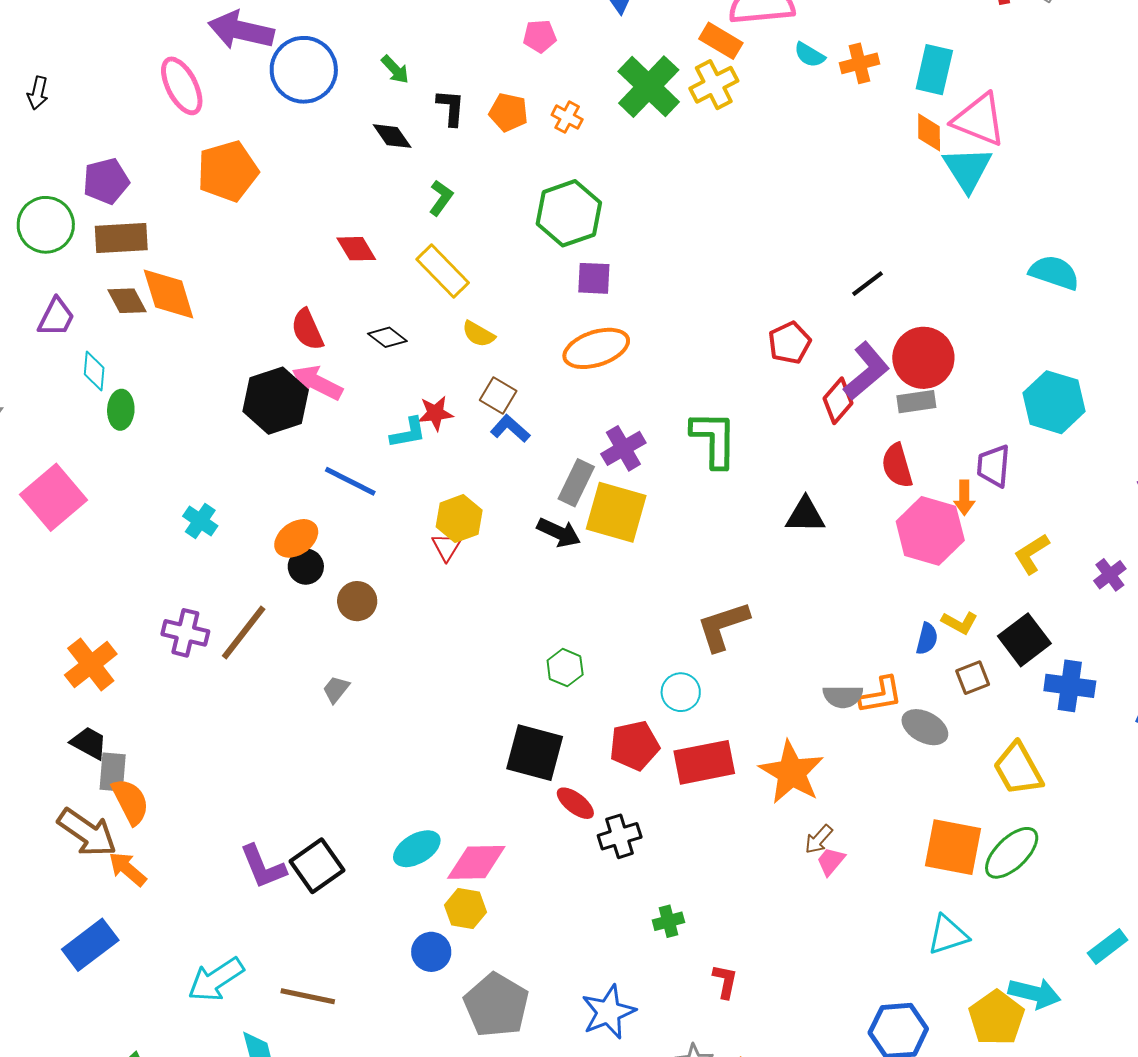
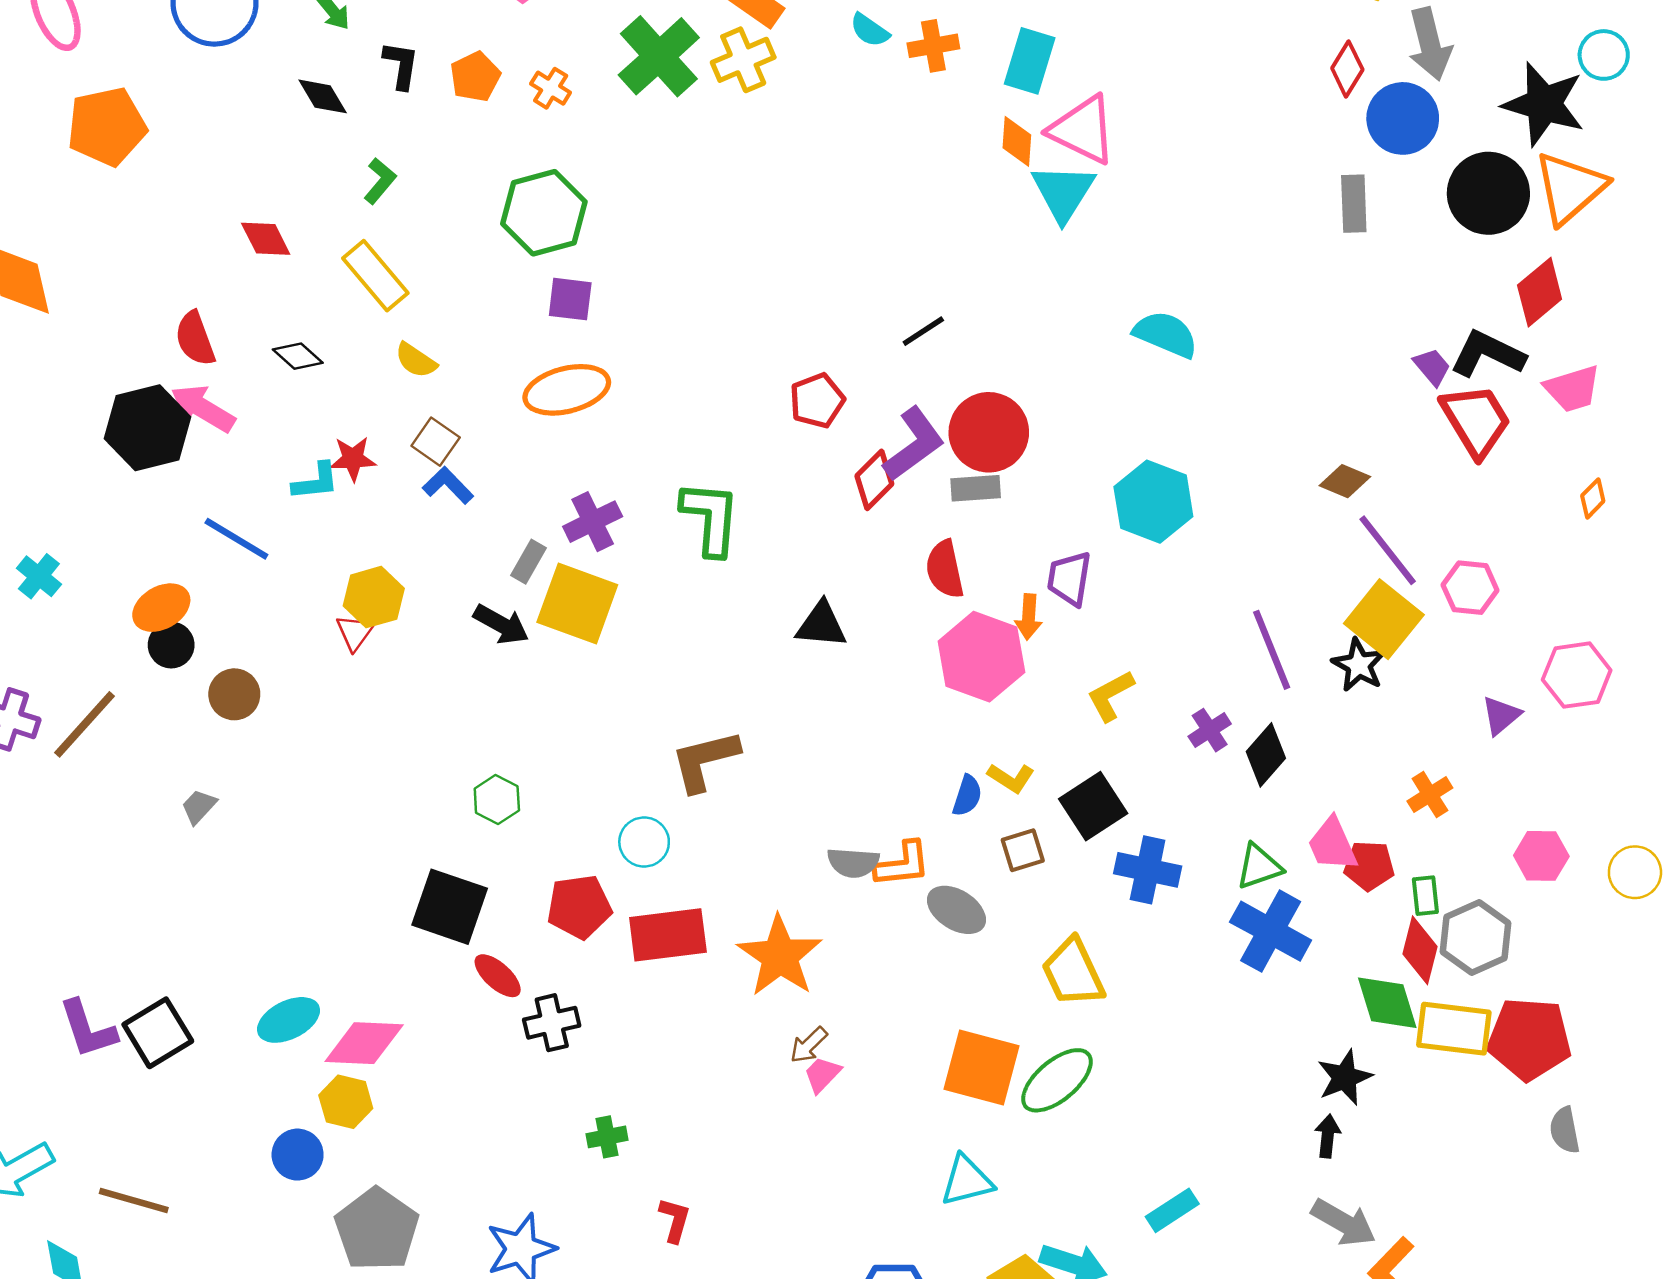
orange pentagon: (508, 112) -> (475, 77), turned 30
gray rectangle: (576, 483) -> (529, 562), size x0.7

